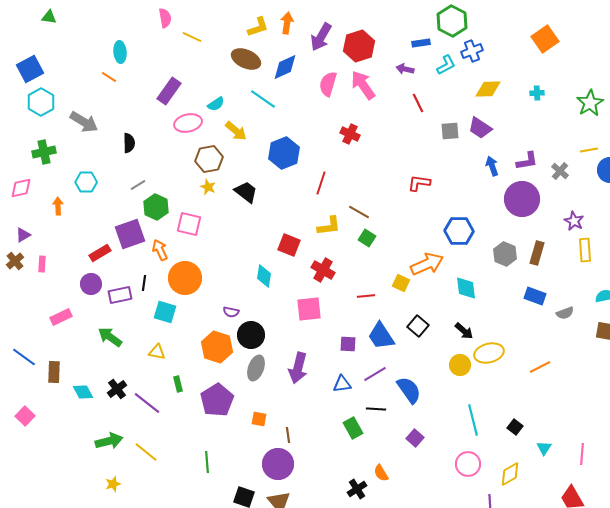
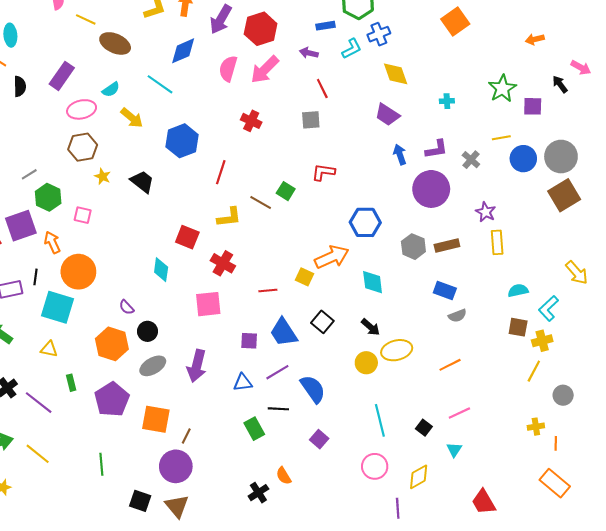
brown ellipse: (246, 59) -> (115, 43), moved
pink arrow: (363, 85) -> (265, 70), turned -100
yellow diamond: (488, 89) -> (396, 74), turned 72
cyan cross: (537, 93) -> (447, 101), moved
gray square: (450, 131) -> (311, 120), moved
black semicircle: (129, 143) -> (20, 86), moved
brown hexagon: (209, 159) -> (83, 147), moved
pink square: (189, 224) -> (83, 215), size x0.7
green square: (367, 238) -> (286, 191), moved
brown rectangle: (537, 253) -> (447, 245), turned 60
cyan square: (165, 312) -> (57, 307), size x1.4
purple semicircle: (231, 312) -> (127, 307), turned 35
gray semicircle: (565, 313) -> (457, 316), moved
black circle: (251, 335) -> (148, 331), size x0.7
gray ellipse: (256, 368) -> (153, 366), turned 40
orange square: (259, 419) -> (156, 419), size x1.8
brown line: (288, 435) -> (186, 436), turned 35
pink line: (582, 454) -> (459, 413), moved, turned 60

